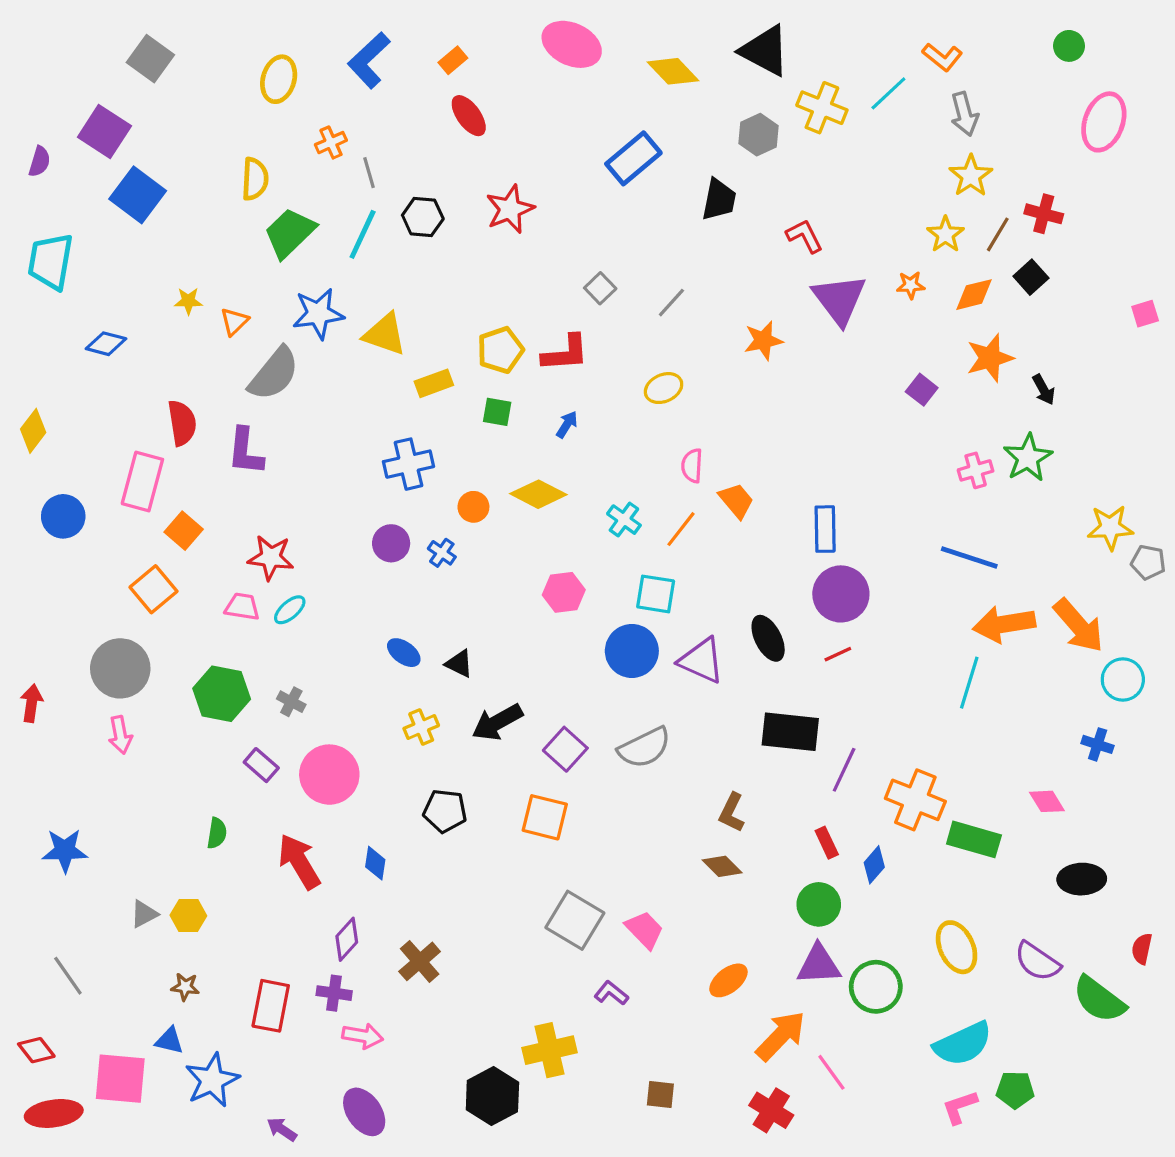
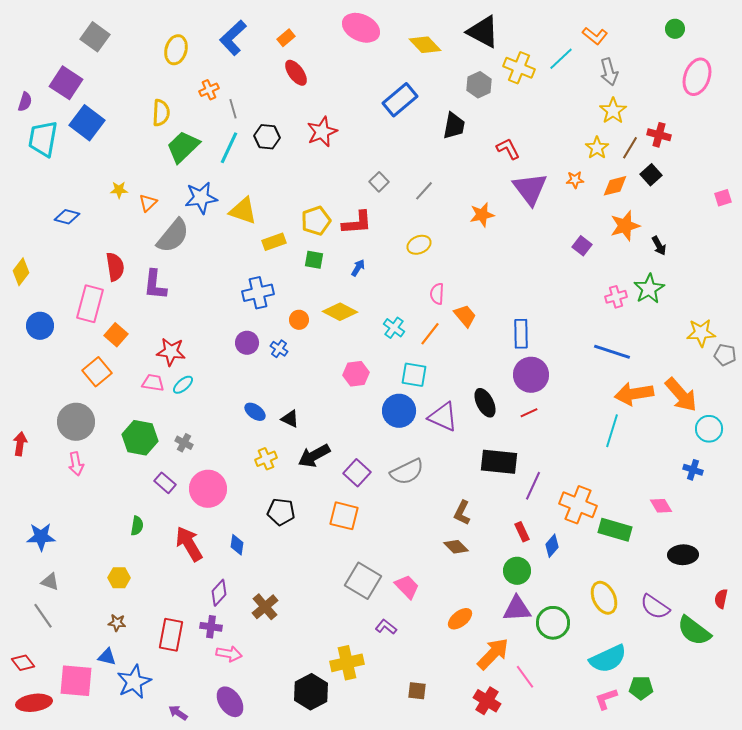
cyan trapezoid: (51, 261) -> (43, 139), moved
gray triangle: (144, 914) -> (50, 582), moved, turned 48

